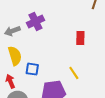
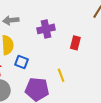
purple cross: (35, 22) -> (46, 29), moved

